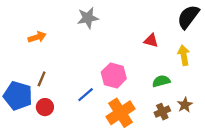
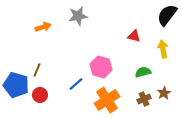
orange arrow: (37, 37) -> (43, 27), moved

